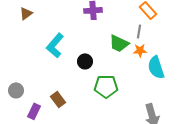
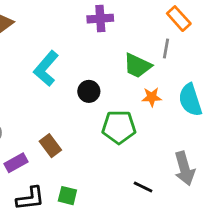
orange star: (140, 50) -> (152, 97), moved
purple rectangle: (34, 111) -> (16, 163), turned 35

